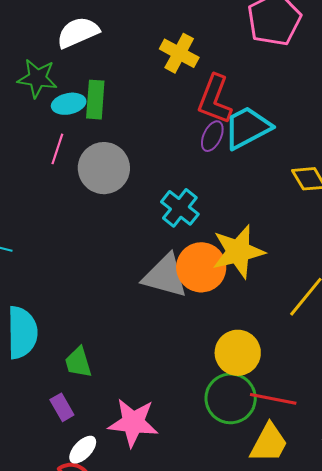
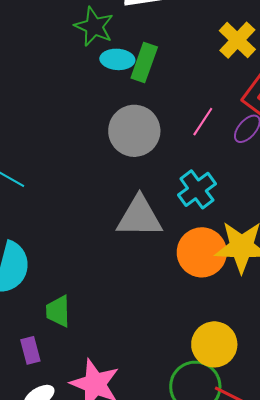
pink line: (57, 149) -> (203, 122), moved
gray triangle: (165, 276) -> (139, 217), moved, turned -30

